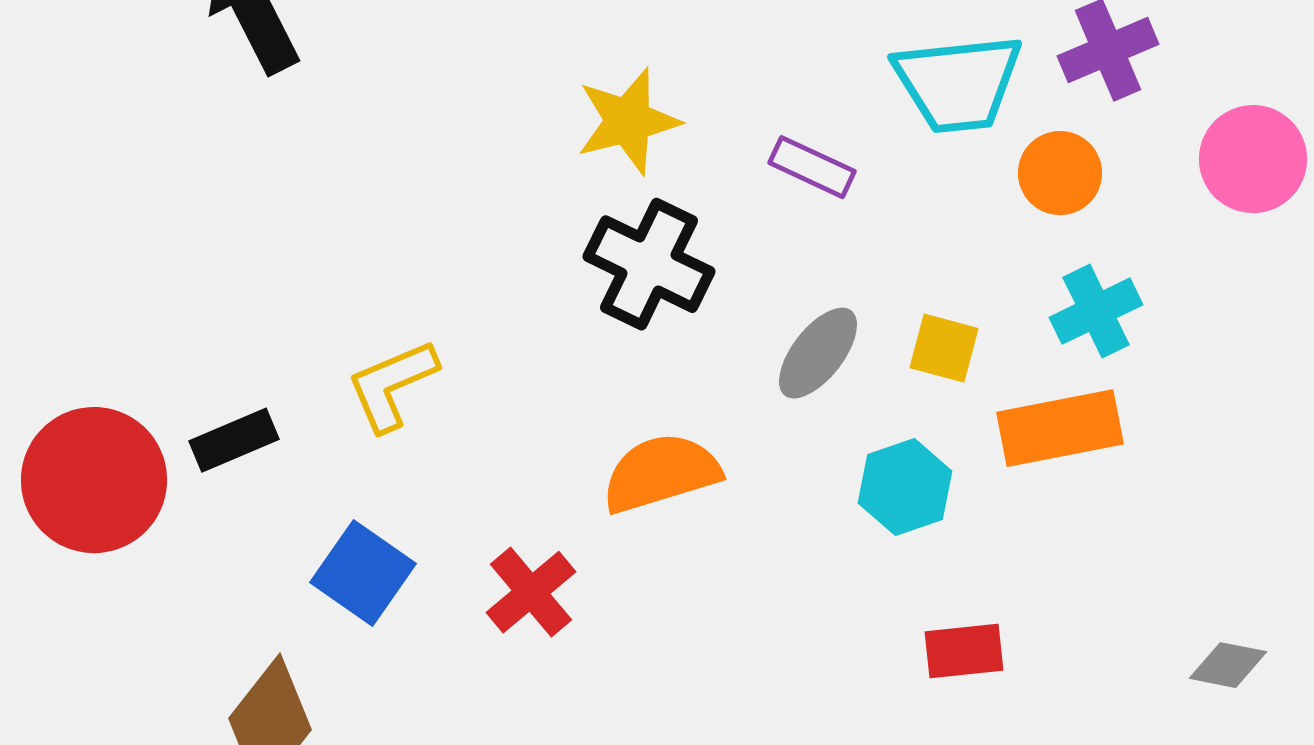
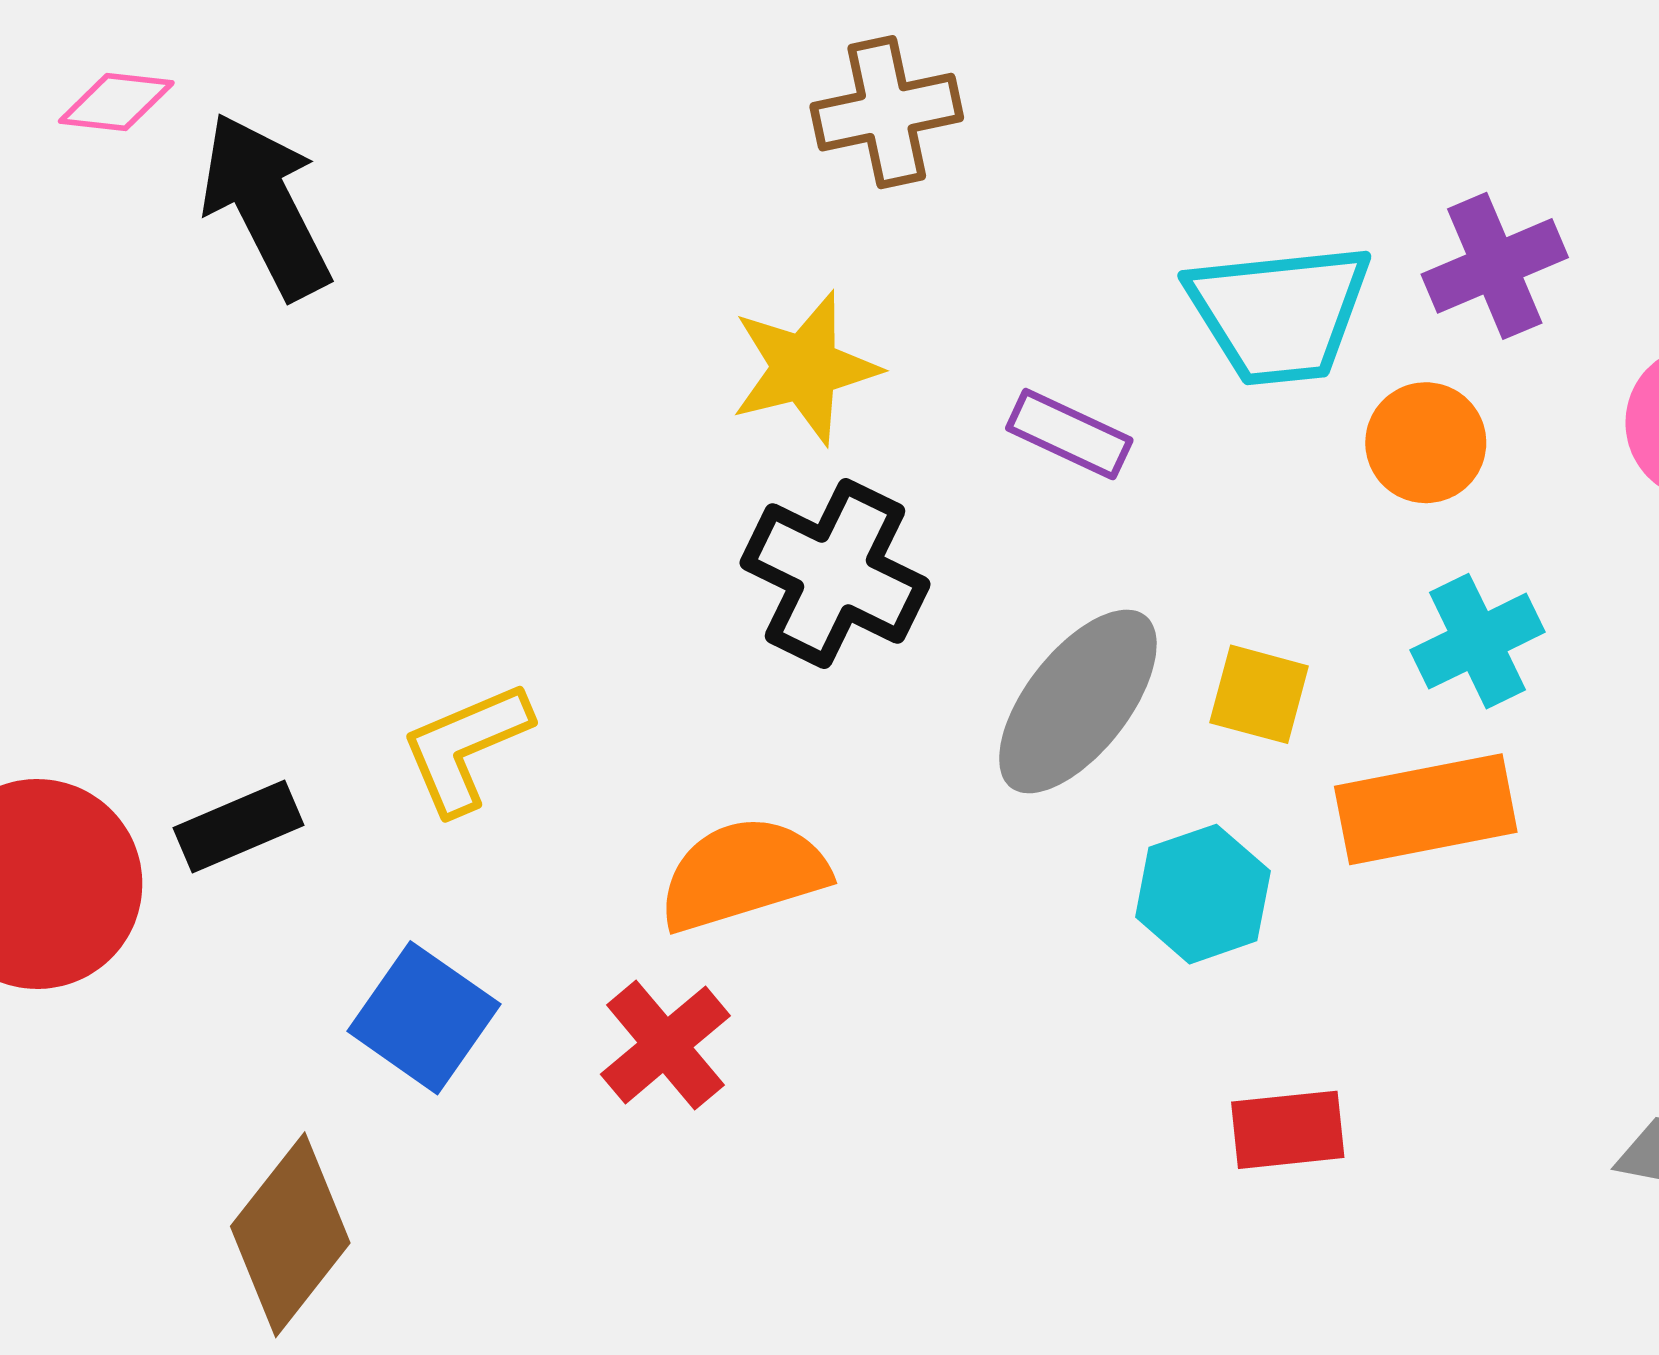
gray ellipse: (818, 353) -> (1078, 701), size x1.4
orange semicircle: (661, 473) -> (743, 874), moved

